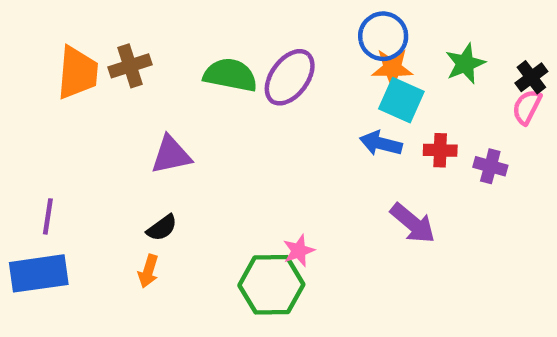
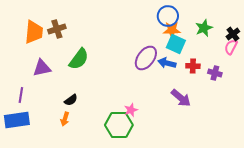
green semicircle: (230, 75) -> (79, 59), moved, turned 115
purple ellipse: (290, 77) -> (146, 58), moved
purple triangle: (171, 155) -> (42, 68), moved

